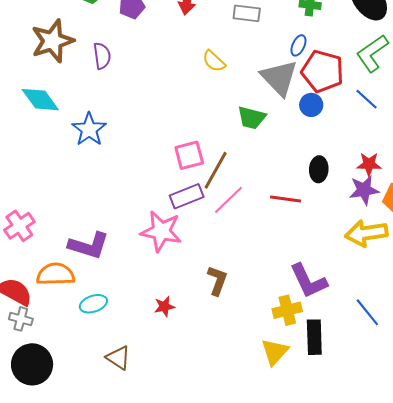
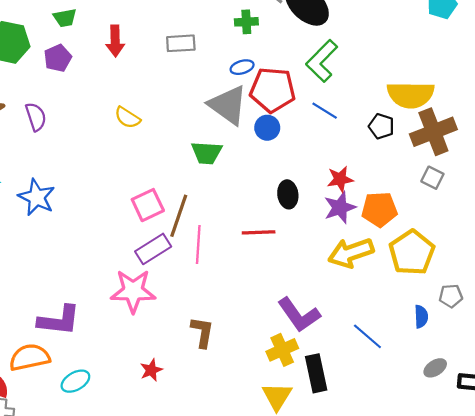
blue ellipse: (298, 45) -> (242, 67), turned 60
yellow semicircle: (214, 61) -> (127, 118), moved
pink line: (228, 200) -> (198, 245), turned -32

